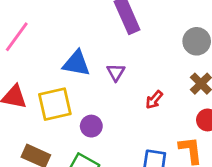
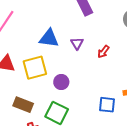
red arrow: (154, 100) -> (103, 52), moved

